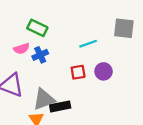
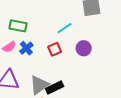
red square: (78, 72) -> (55, 49), moved

